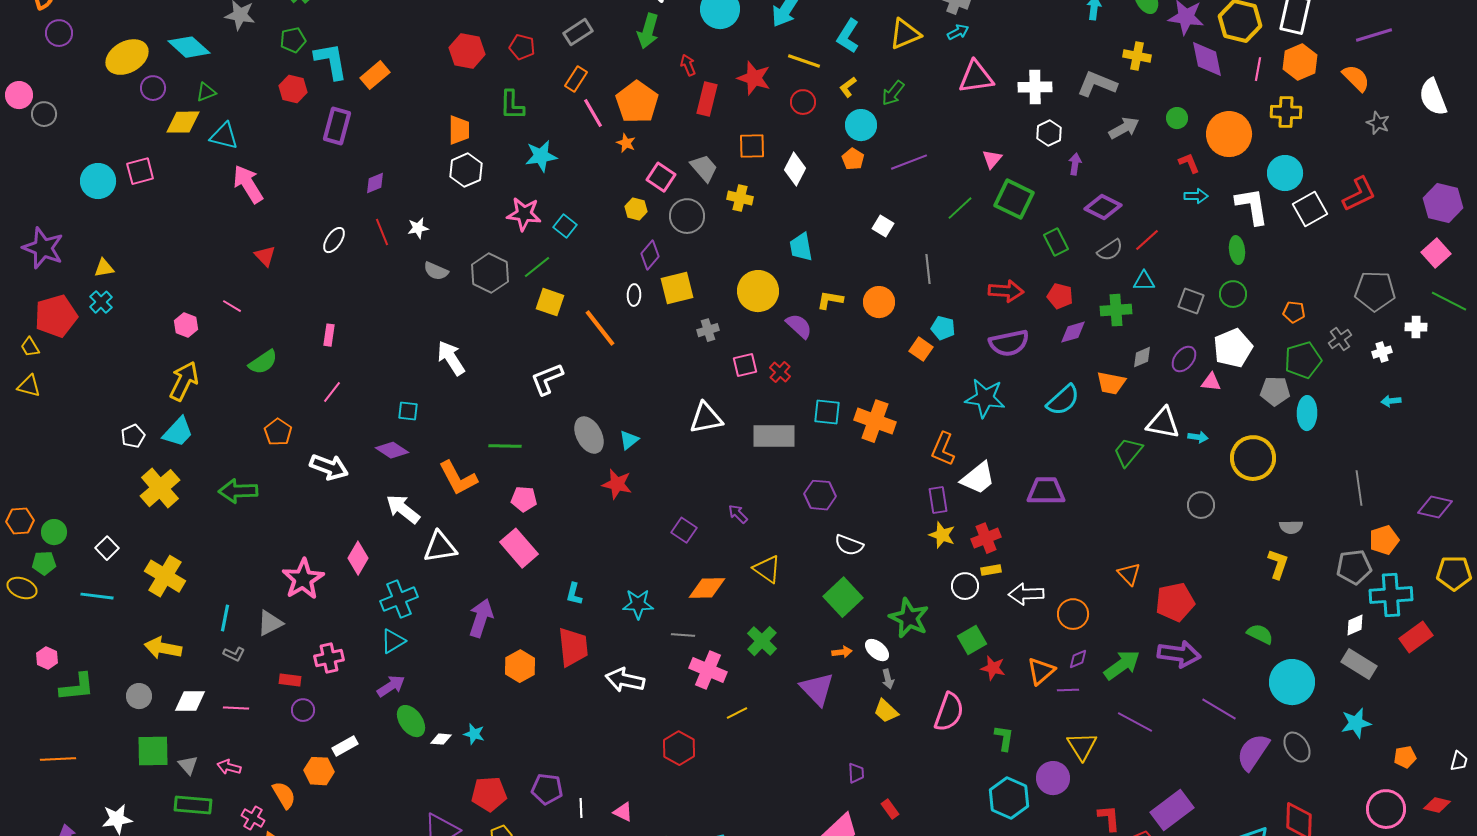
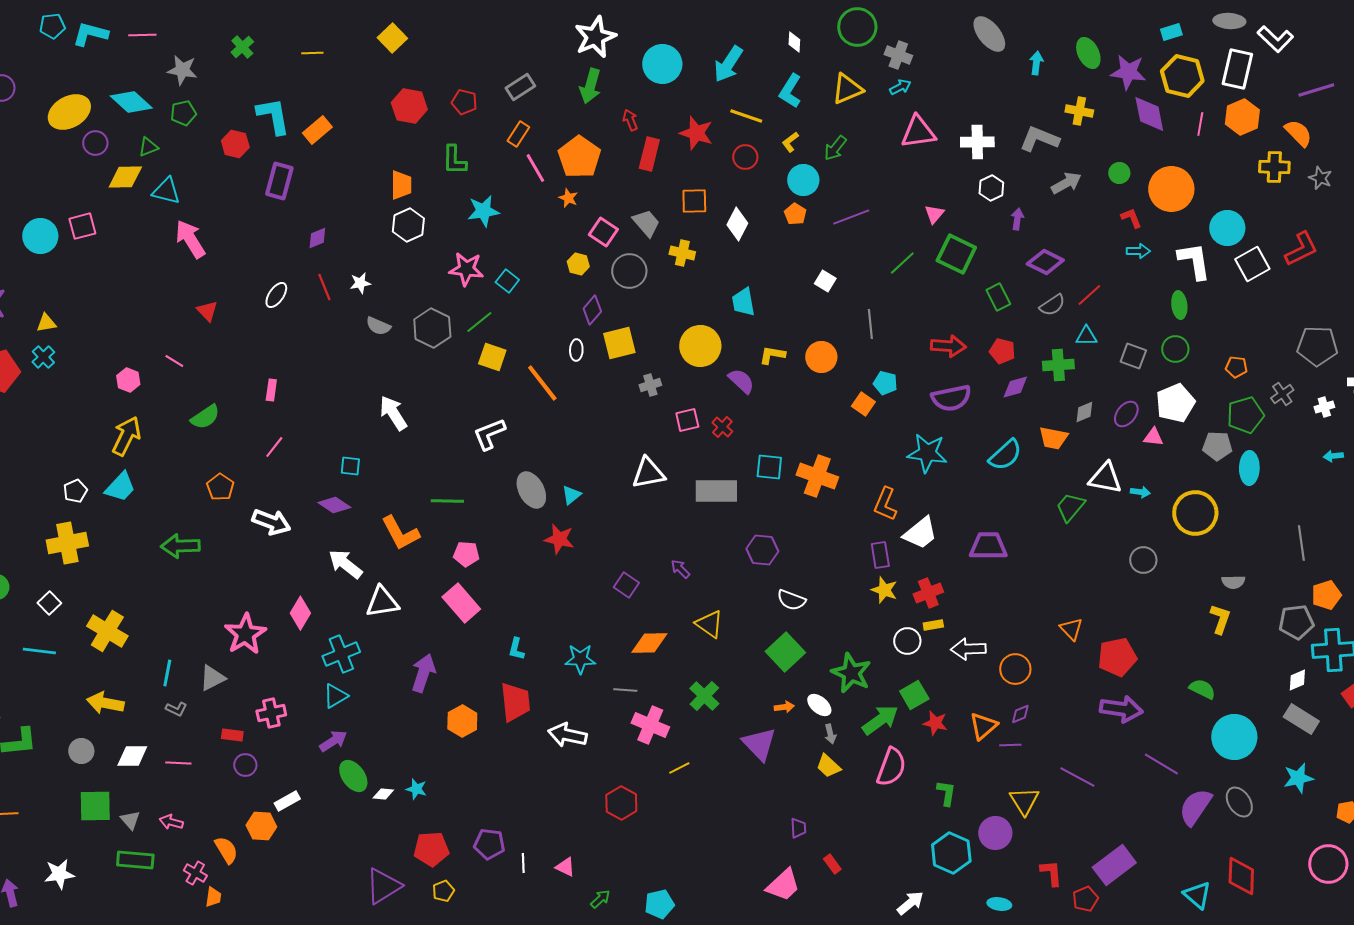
green pentagon: (293, 40) -> (183, 113), moved
yellow cross: (1286, 112) -> (1274, 167), moved
yellow cross: (160, 488) -> (67, 543), moved, turned 30
green arrow: (1122, 665) -> (880, 720), moved

